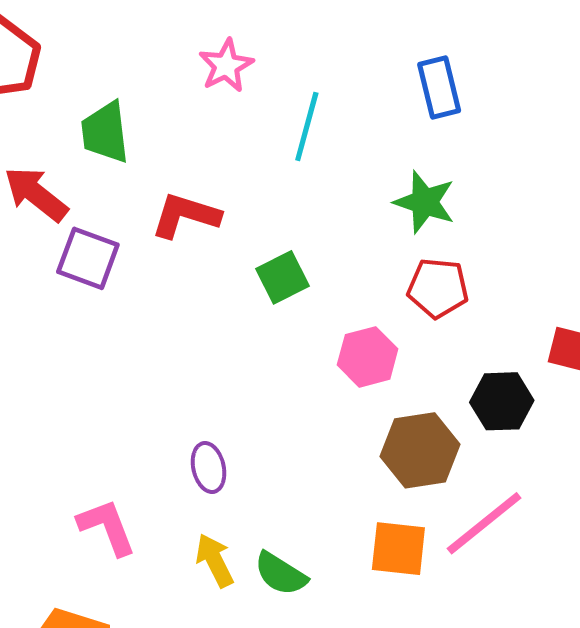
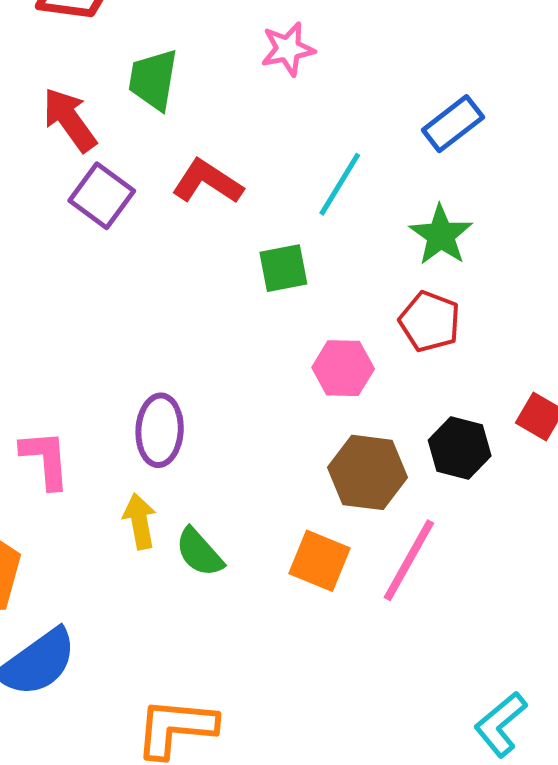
blue rectangle: (439, 88) -> (453, 124), moved, turned 50
cyan line: (307, 126) -> (340, 184), moved
purple ellipse: (209, 467) -> (160, 430), size x1.4
pink line: (484, 523) -> (409, 560), turned -38

